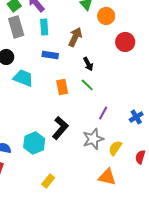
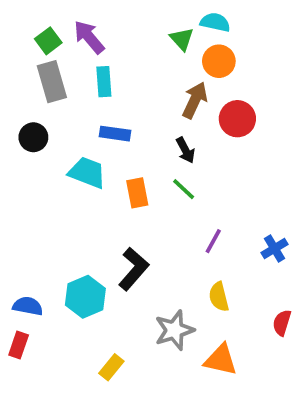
brown arrow: (75, 37) -> (195, 100), moved
red circle: (125, 42) -> (237, 119), moved
cyan trapezoid: (23, 78) -> (87, 172), moved
gray star: (93, 139) -> (174, 330), moved
yellow semicircle: (115, 148) -> (219, 297), moved, turned -49

